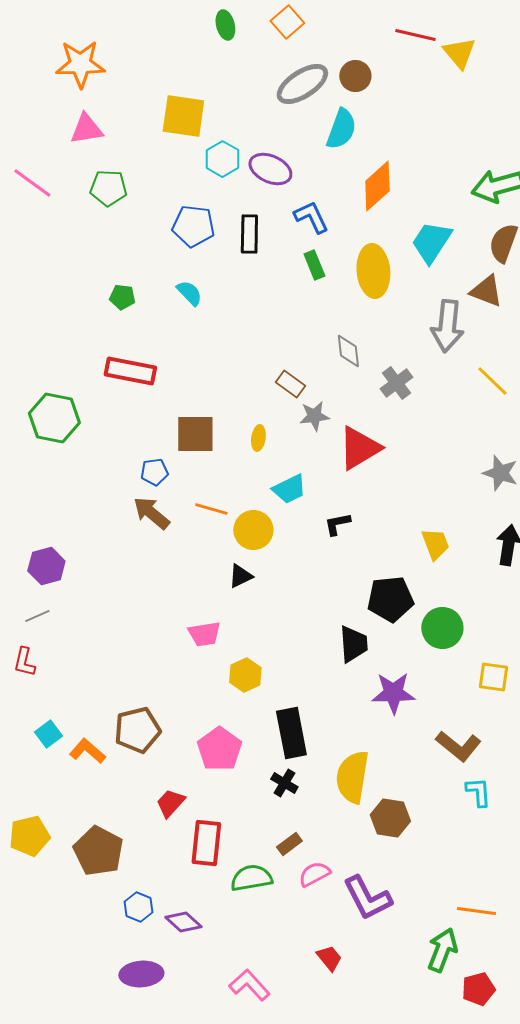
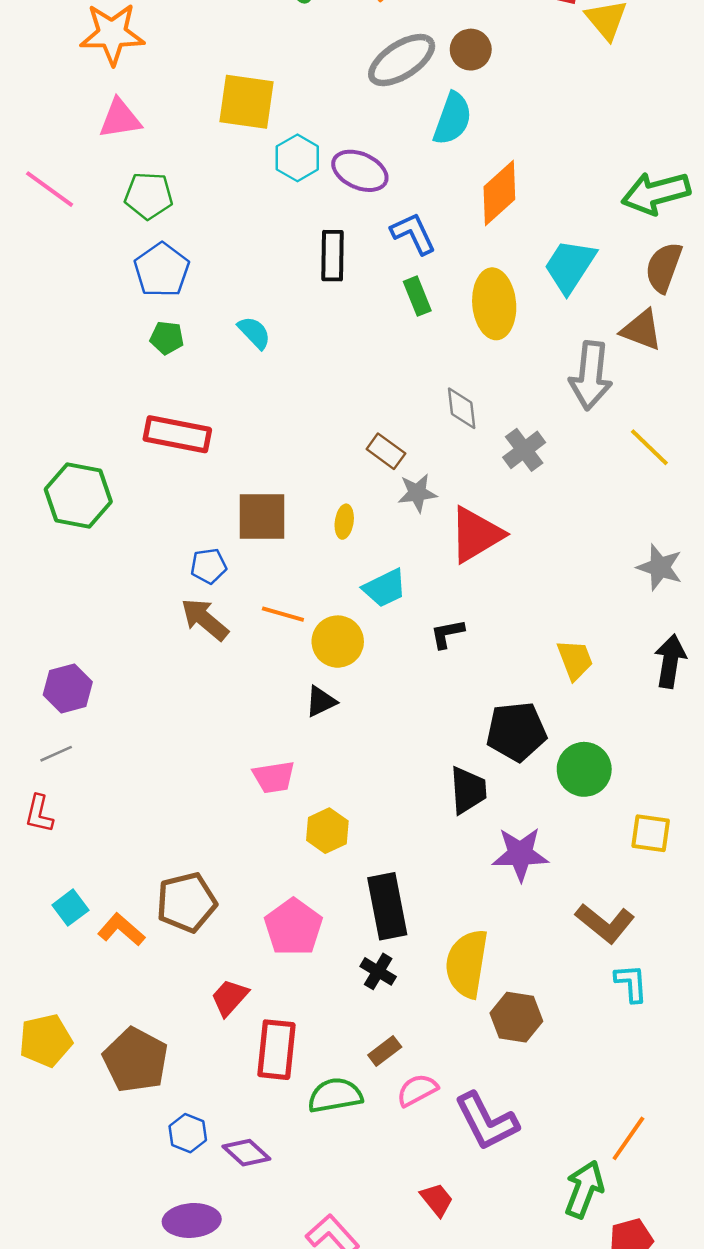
blue pentagon: (193, 226) -> (162, 270), moved, turned 30
orange line: (476, 911) -> (628, 1138), turned -63

